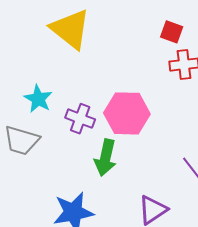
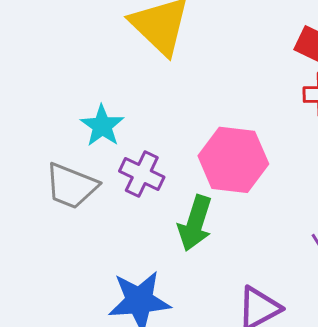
purple cross: (80, 119) -> (142, 174), moved

